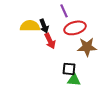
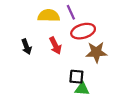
yellow semicircle: (30, 26) -> (49, 16), moved
black arrow: (44, 26) -> (26, 47), moved

